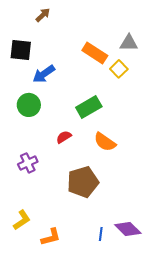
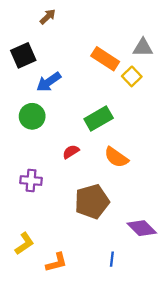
black square: (21, 50) -> (23, 55), turned -30
purple cross: (28, 163) -> (31, 181), turned 30
purple diamond: (128, 229) -> (142, 228), moved

